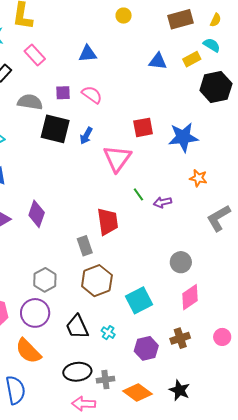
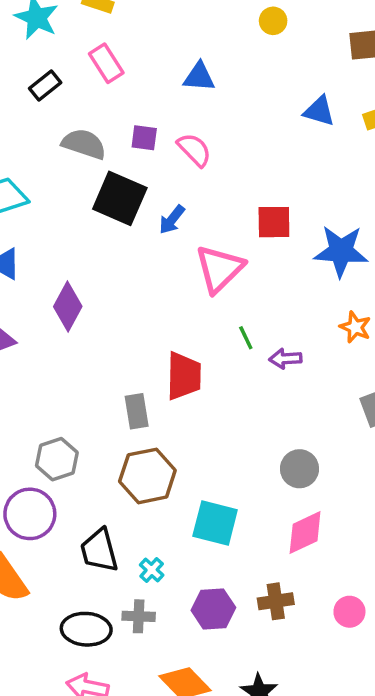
purple diamond: (37, 214) -> (68, 306), moved
cyan square: (139, 300) -> (215, 523), turned 32
gray cross: (105, 380) -> (139, 616), moved

